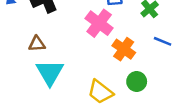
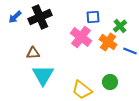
orange cross: (124, 49) -> (108, 42), moved

